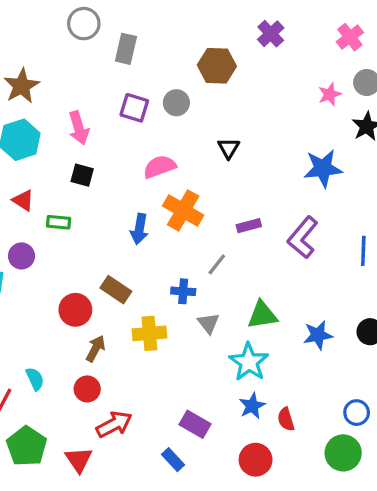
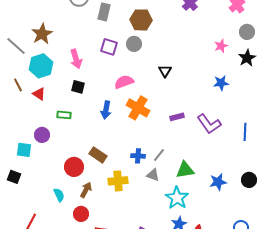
brown hexagon: (217, 66) -> (141, 20), moved
pink star: (330, 94) -> (221, 46), moved
blue star: (323, 168) -> (221, 83), size x0.7
red triangle: (23, 200) -> (39, 94), moved
blue arrow: (139, 229) -> (106, 110), moved
purple L-shape: (303, 237) -> (209, 124), turned -75
gray line: (217, 264) -> (159, 155), moved
gray triangle: (208, 323) -> (153, 175), turned -32
cyan semicircle: (35, 379) -> (59, 195), moved

